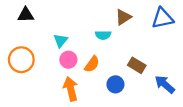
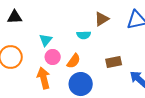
brown rectangle: (137, 65) -> (114, 62), turned -42
blue circle: (115, 84) -> (81, 84), moved, size x1.5
orange arrow: (71, 89) -> (44, 78), moved

